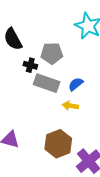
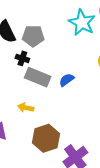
gray pentagon: (52, 53) -> (33, 36), moved
yellow arrow: (70, 106) -> (26, 108), moved

